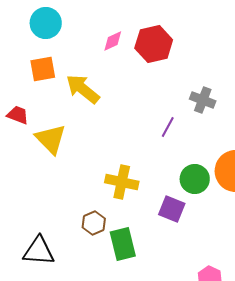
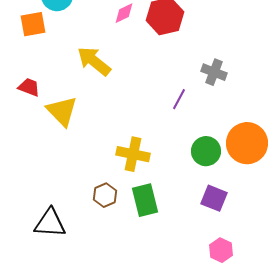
orange square: (43, 69) -> (33, 24), moved
purple square: (172, 209) -> (214, 198), moved
green rectangle: (123, 244) -> (145, 200), moved

